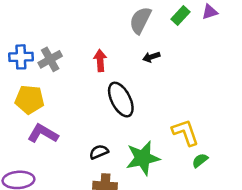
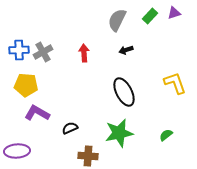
black ellipse: (121, 100) -> (124, 92), moved
yellow L-shape: (185, 132) -> (175, 83), moved
black semicircle: (99, 152) -> (70, 128), moved

